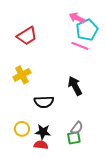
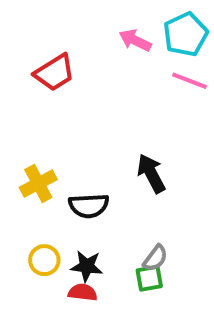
pink arrow: (77, 18) -> (135, 40), moved
cyan pentagon: (87, 30) -> (185, 34), moved
pink line: (80, 46) -> (190, 81), moved
yellow cross: (22, 75) -> (38, 183), moved

